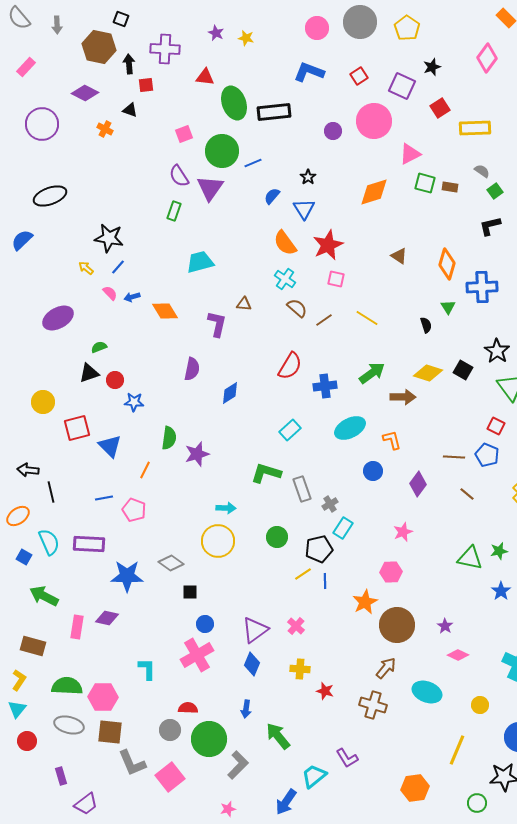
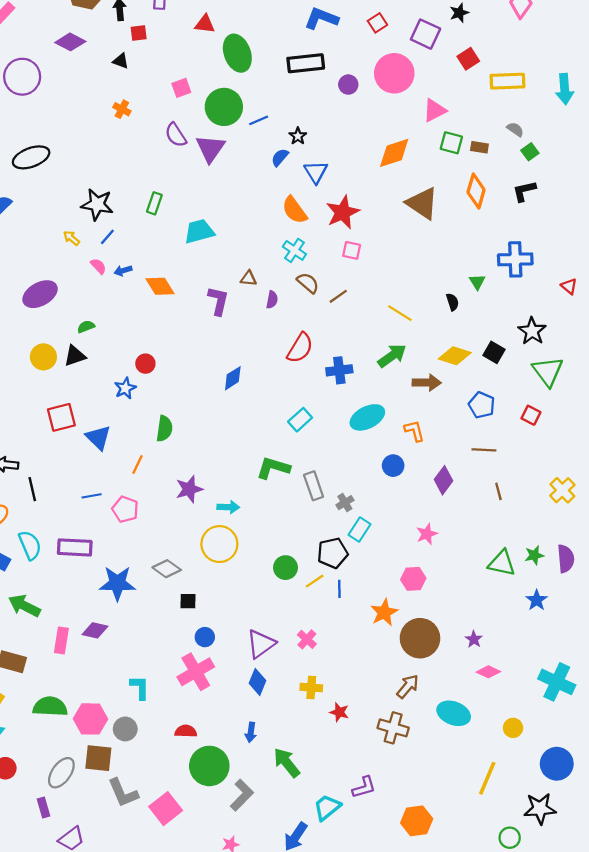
black rectangle: (274, 112) -> (306, 63), moved
orange cross: (105, 129) -> (122, 109), moved
black star: (308, 177) -> (298, 136), moved
green rectangle: (174, 211) -> (154, 203), moved
brown triangle: (399, 256) -> (422, 203), moved, size x1.8
orange diamond: (447, 264) -> (476, 191), moved
yellow line: (367, 318) -> (400, 313), moved
purple semicircle: (192, 369) -> (272, 300), moved, size x0.7
red circle: (115, 380) -> (145, 364), moved
yellow circle: (43, 402) -> (43, 357), moved
blue star: (134, 402) -> (125, 388), turned -30
purple star: (197, 454) -> (189, 489), moved
blue pentagon: (487, 455) -> (482, 405), moved
brown line: (467, 494) -> (498, 491), turned 35
green circle: (277, 537) -> (286, 568), moved
gray ellipse: (69, 725) -> (61, 773), moved, turned -68
gray circle: (170, 730) -> (125, 729), moved
purple L-shape: (347, 758) -> (364, 787), turned -75
orange hexagon: (415, 788) -> (417, 821), moved

